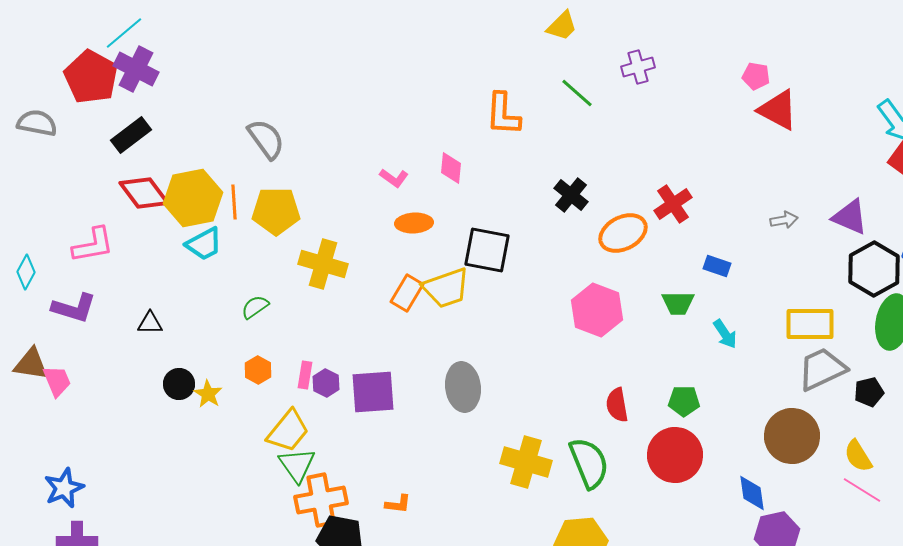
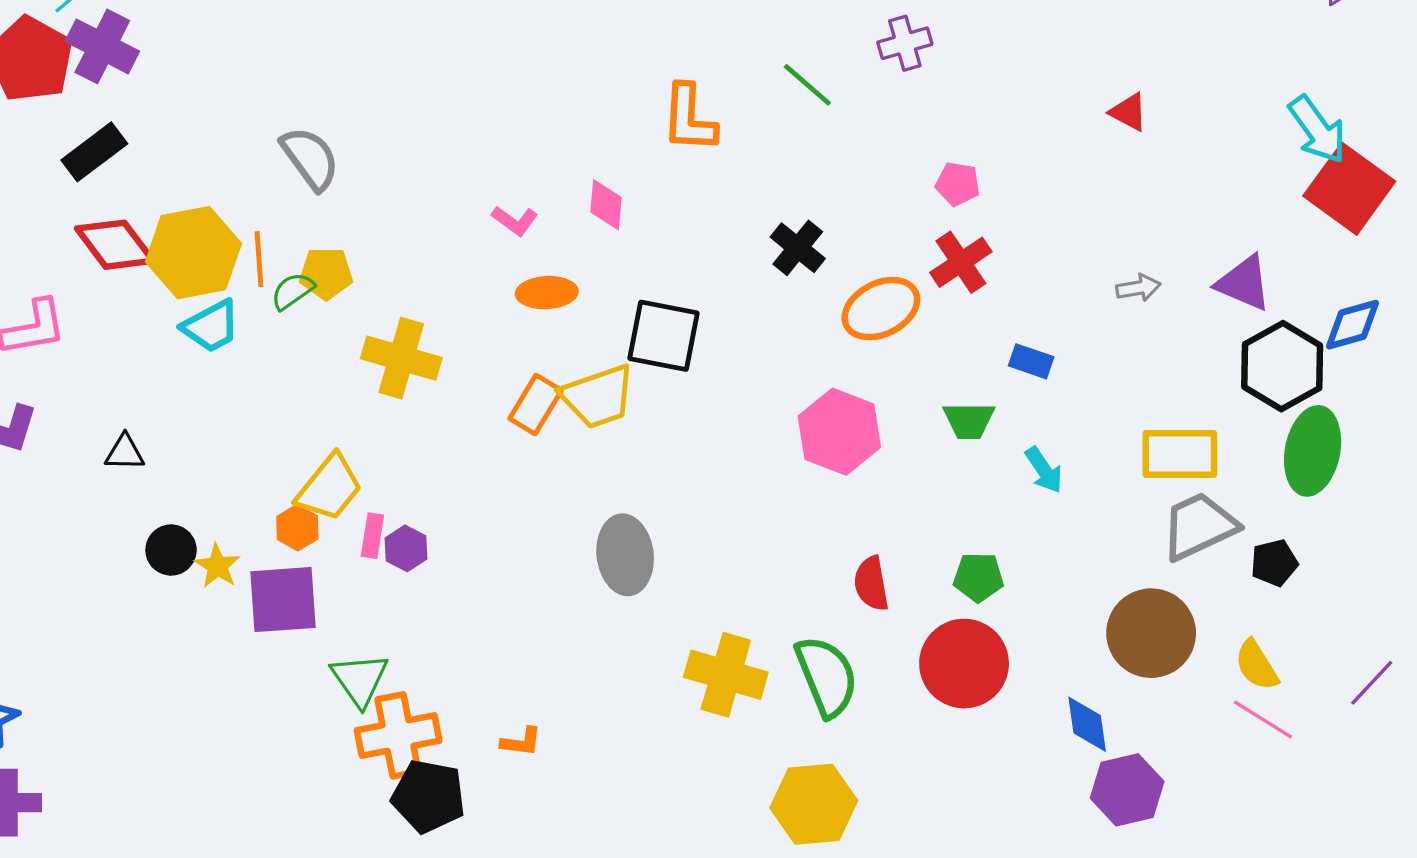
pink pentagon: (756, 76) -> (958, 184), moved
red triangle: (778, 110) -> (1129, 112), size x0.6
yellow pentagon: (276, 211) -> (326, 273), size x0.7
green semicircle: (255, 307) -> (293, 291), moved
purple square: (373, 392) -> (283, 600), moved
yellow trapezoid: (288, 431) -> (329, 488), moved

